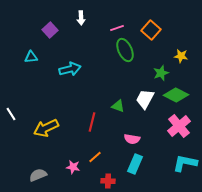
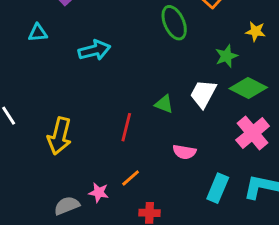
yellow arrow: (46, 128) -> (59, 136), turned -50
cyan rectangle: (135, 164) -> (218, 188), moved
gray semicircle: (38, 175) -> (67, 206), moved

